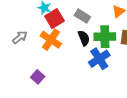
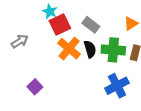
orange cross: (51, 40) -> (69, 49), moved
blue cross: (99, 59) -> (117, 86), moved

